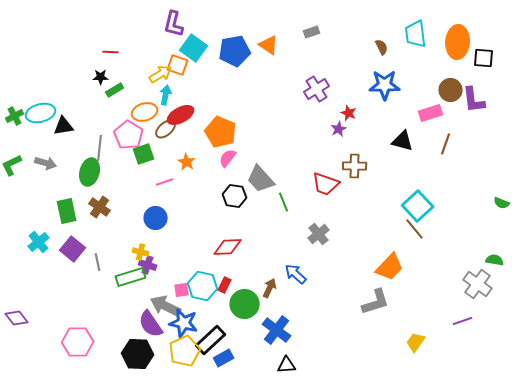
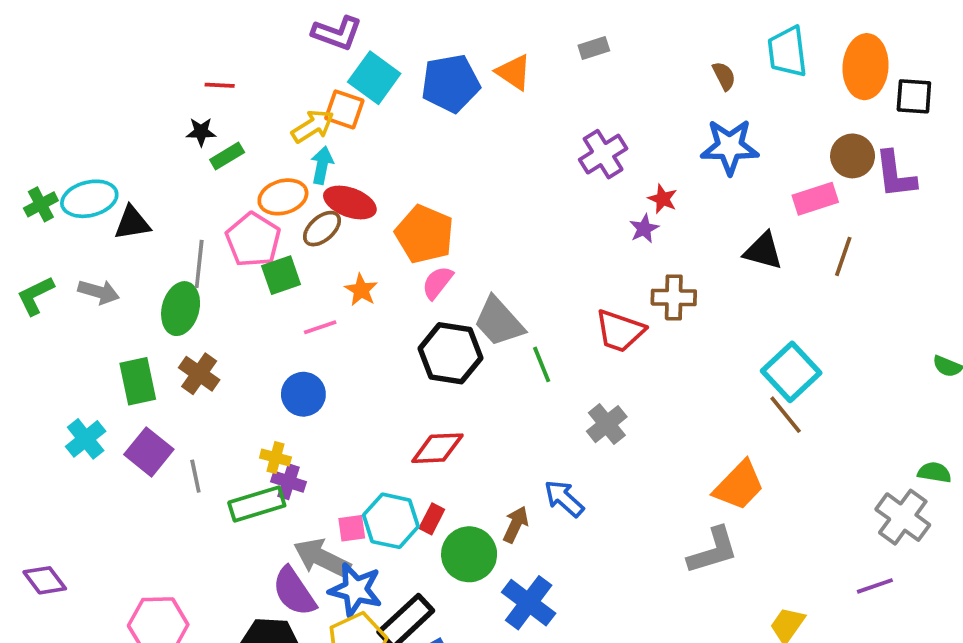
purple L-shape: (174, 24) -> (337, 33), turned -84
red ellipse: (181, 115) -> (350, 203), turned 48
black hexagon: (235, 196) -> (450, 353), size x1.4

